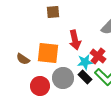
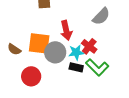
black rectangle: (85, 77) -> (76, 67), turned -32
gray circle: (63, 78) -> (55, 52), moved

